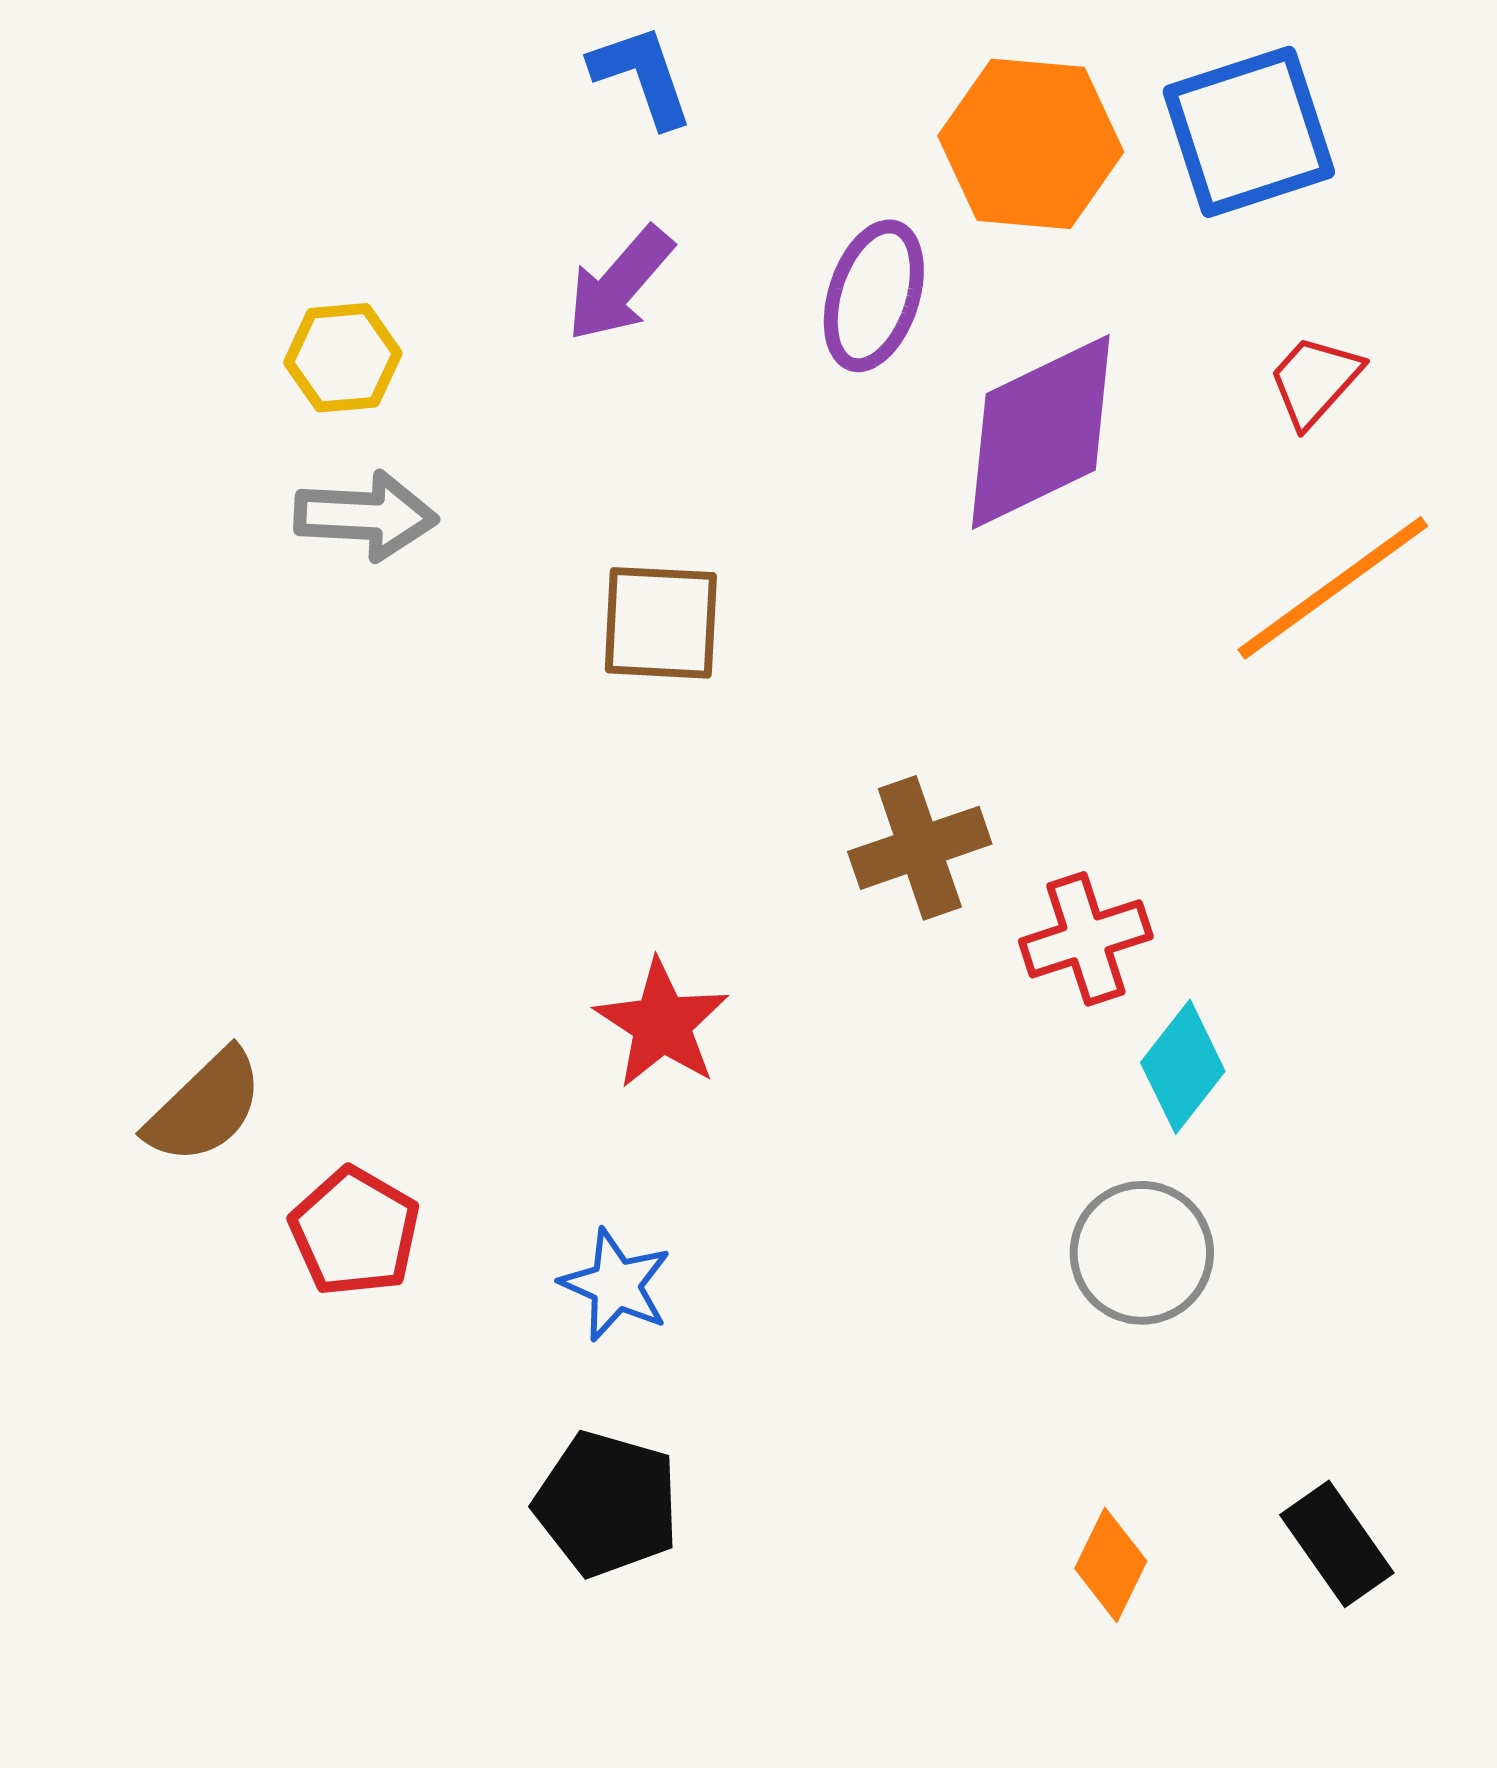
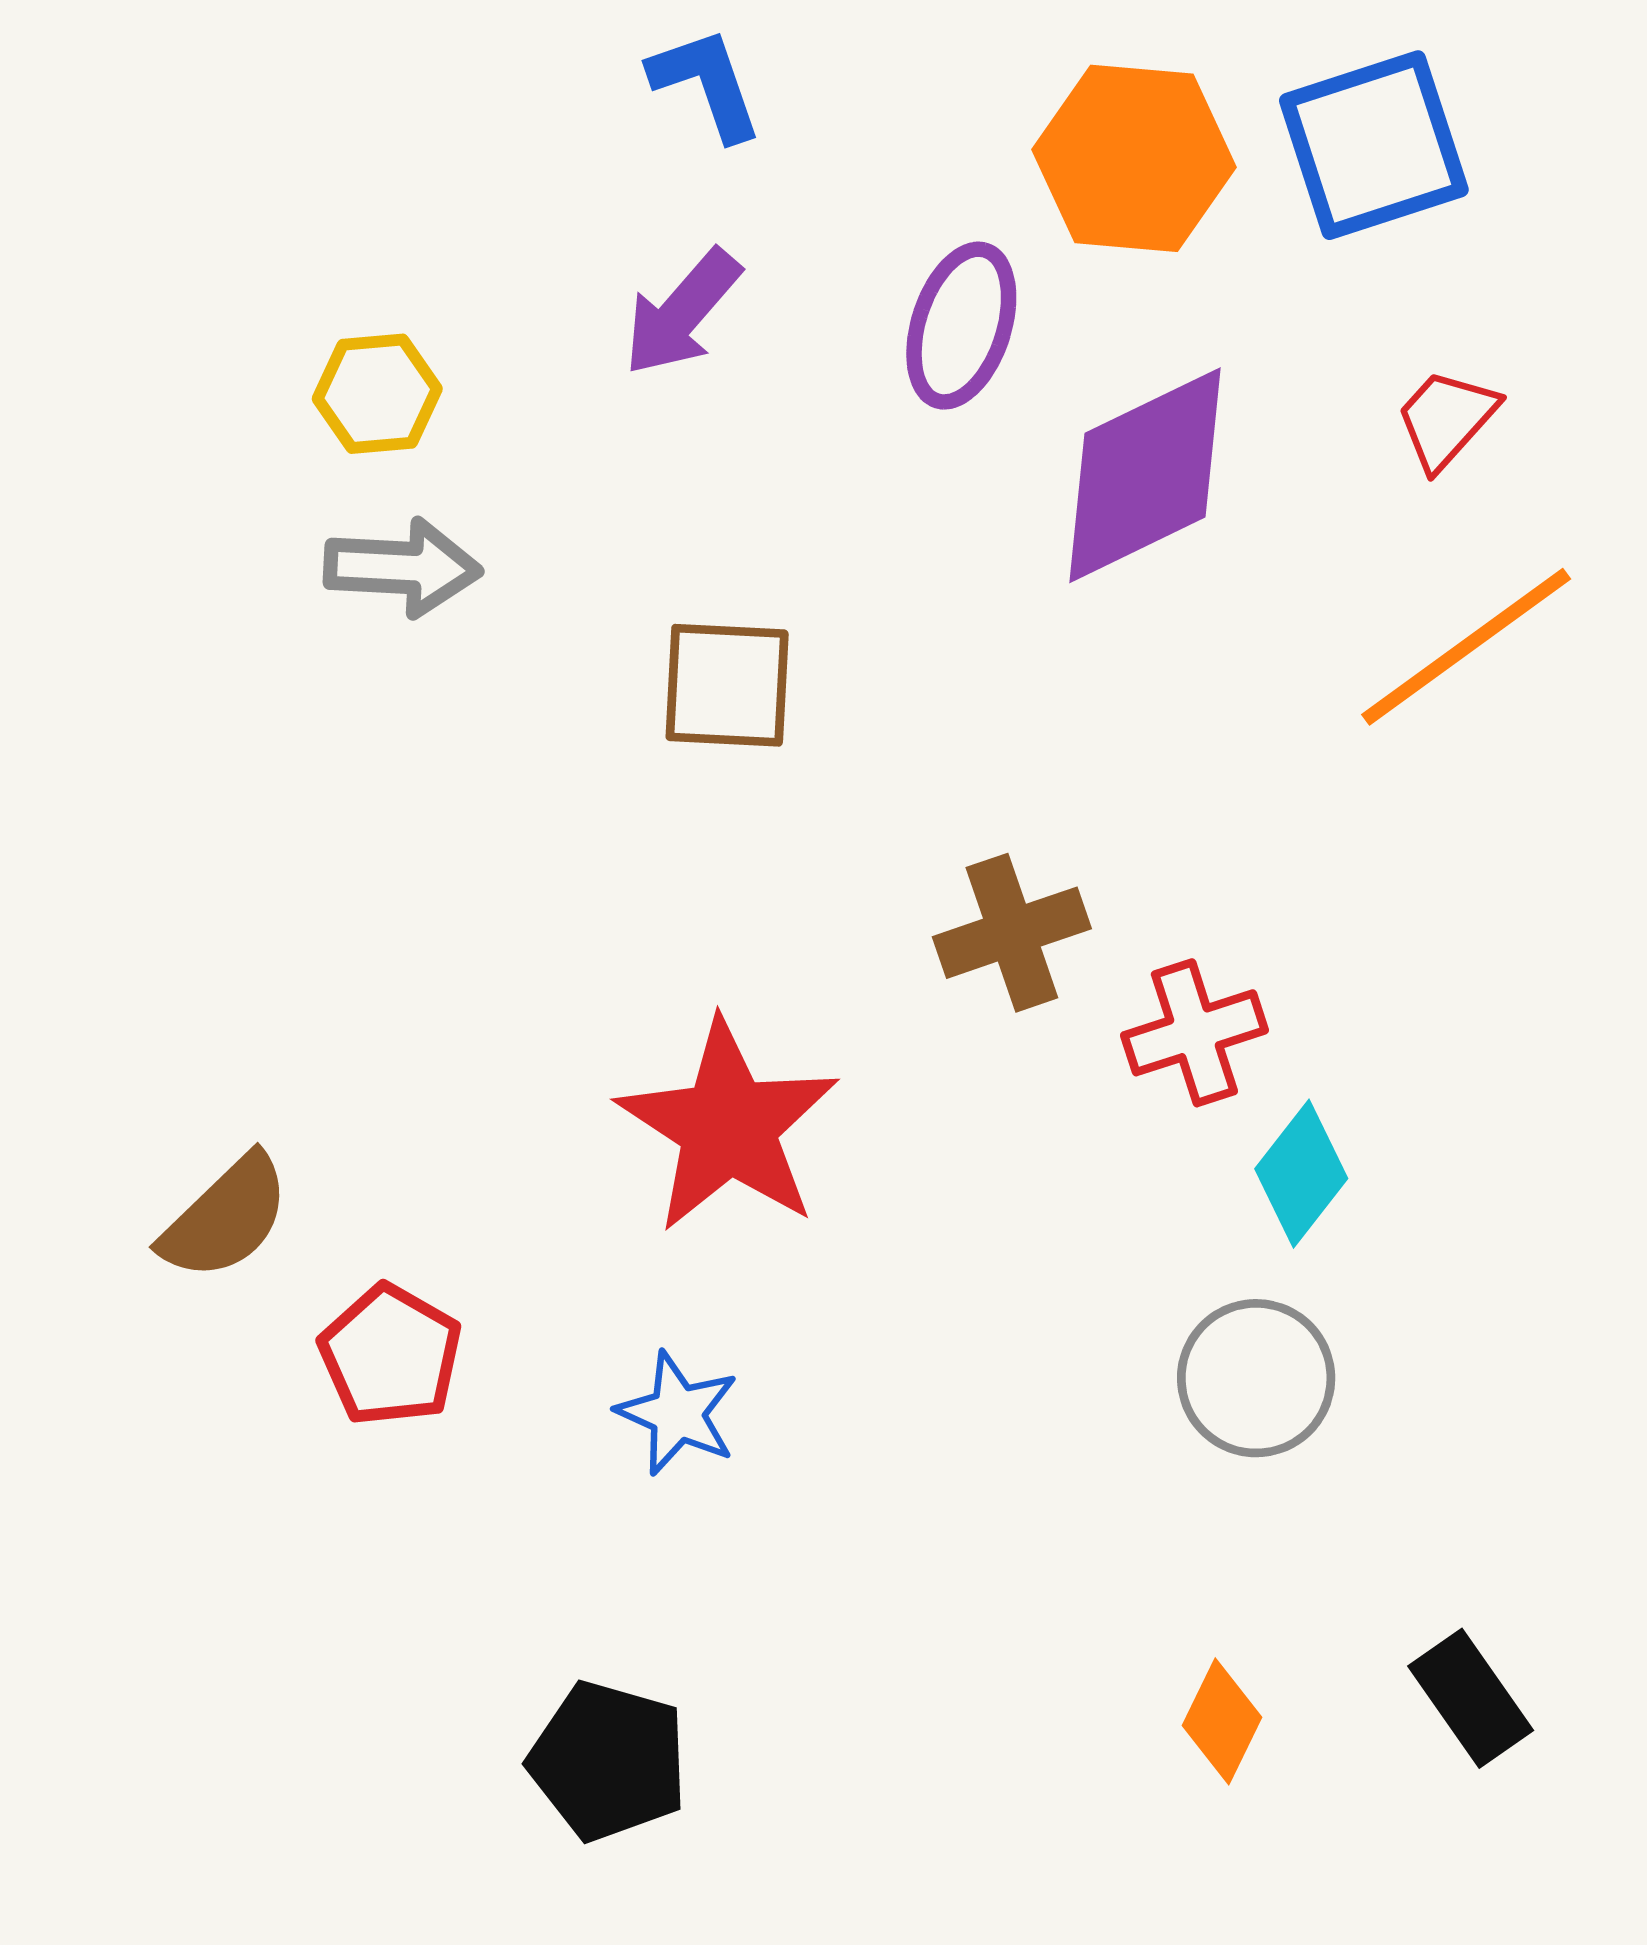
red star: (662, 1024) -> (728, 1126), size x1.5
black pentagon: (607, 1504) -> (608, 1761), moved

